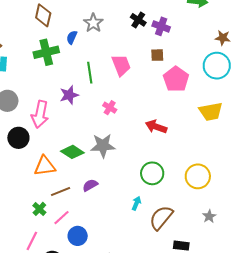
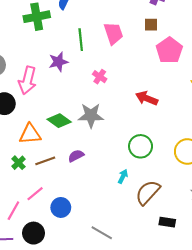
green cross: (39, 209) -> (18, 163), moved
pink line: (61, 218) -> (35, 194), moved

